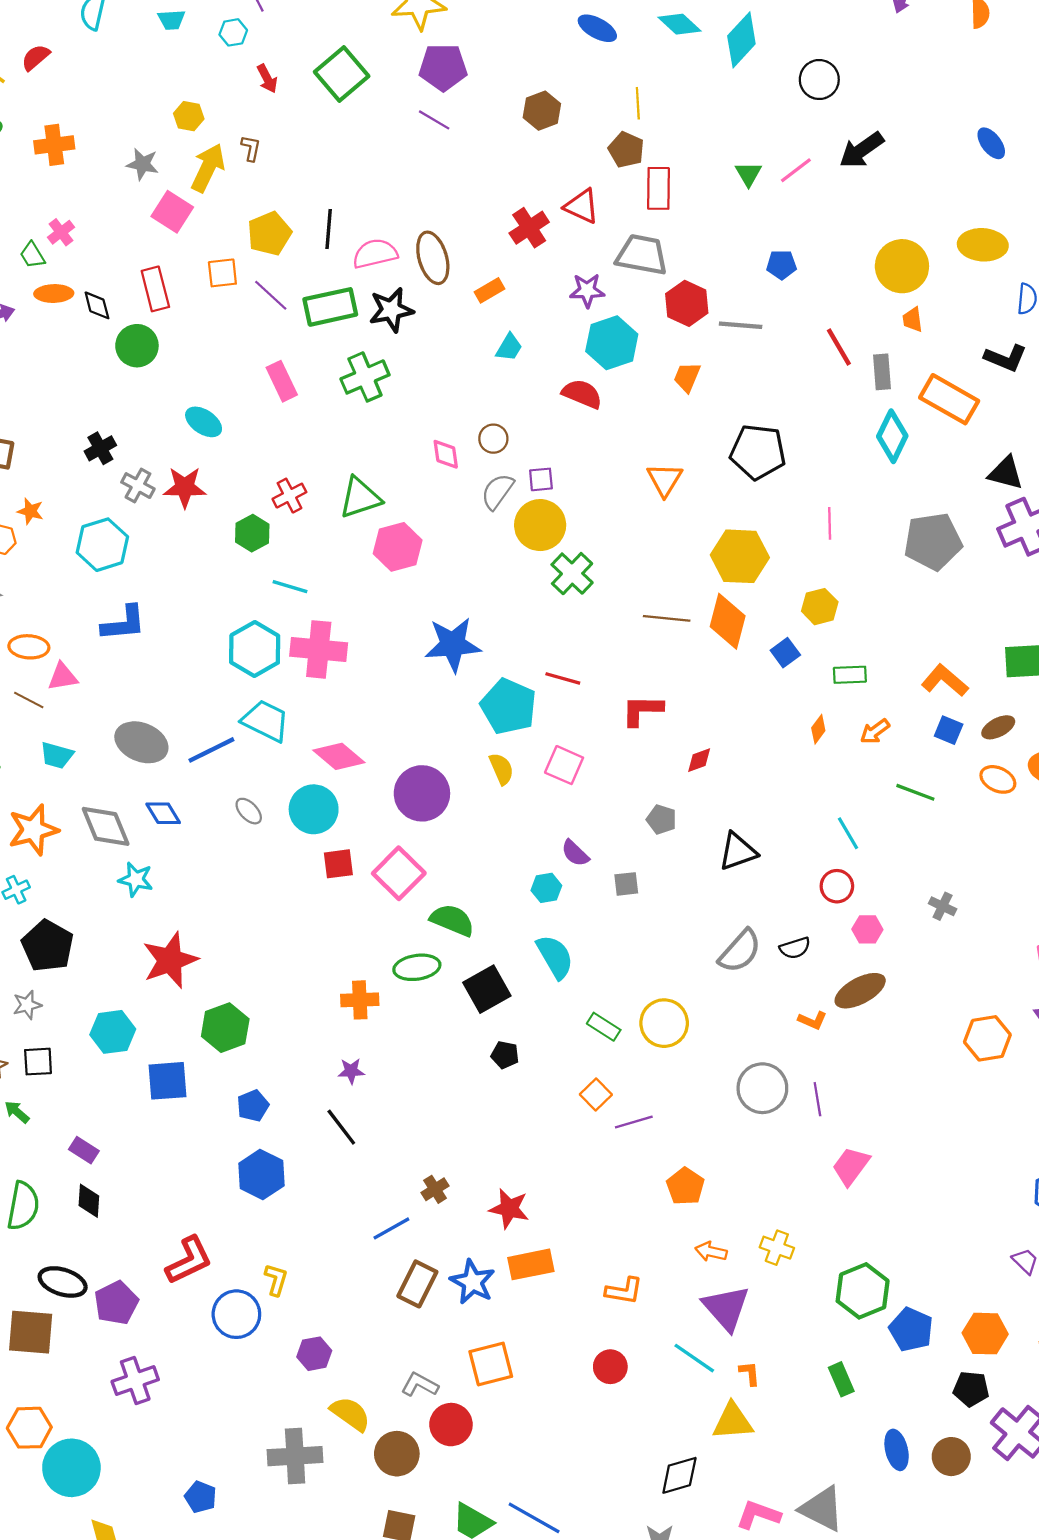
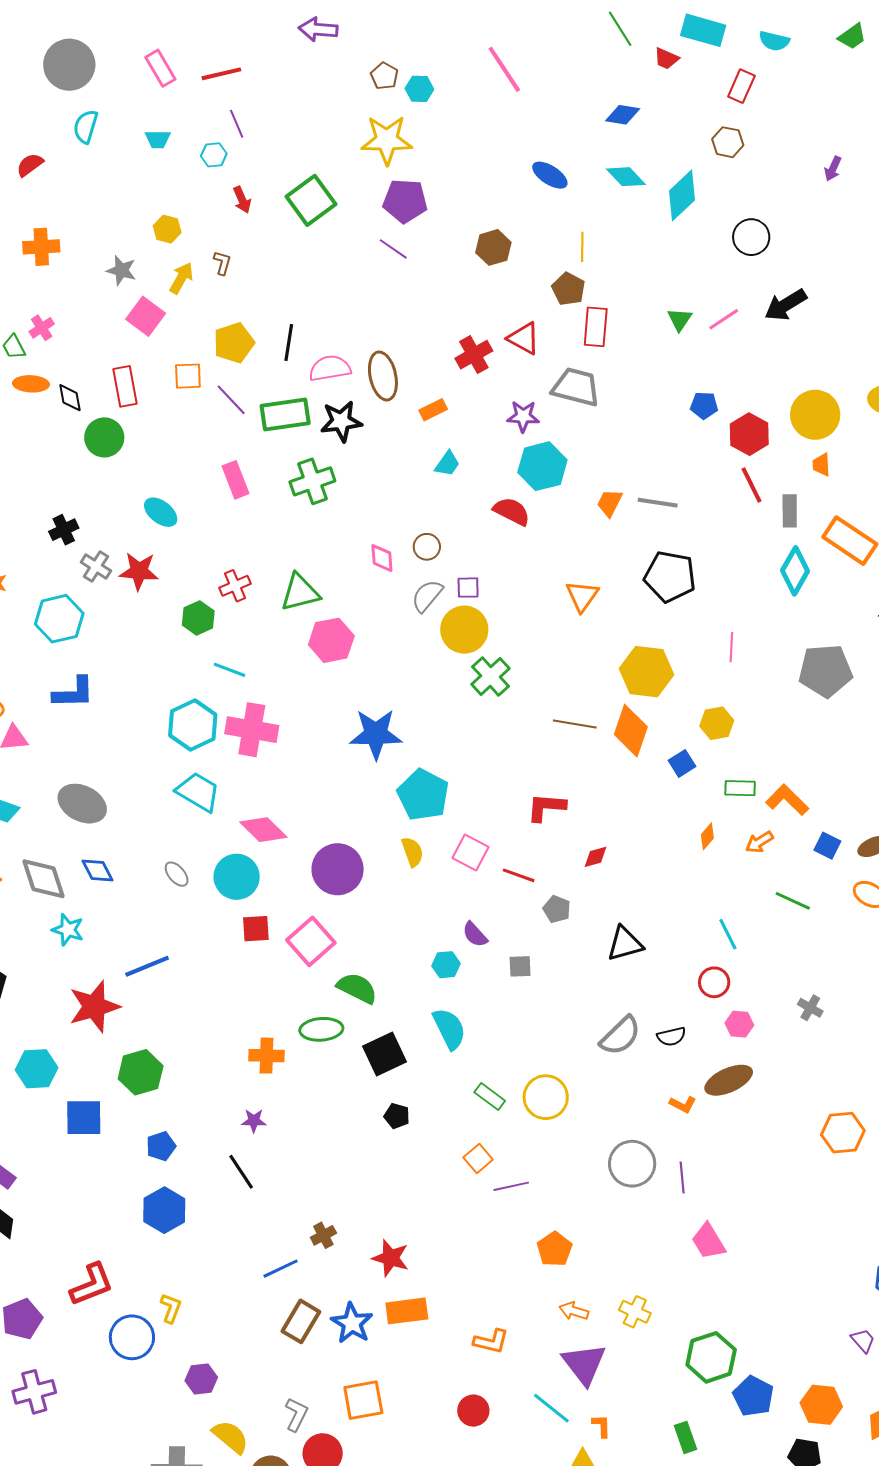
yellow arrow: (208, 168) -> (181, 278), size x0.7
red hexagon: (687, 303) -> (749, 434), moved
gray line: (741, 325) -> (658, 503), moved
red line: (563, 678) -> (519, 875), moved
orange L-shape: (945, 680) -> (787, 800), moved
blue line: (211, 750) -> (147, 966), moved
pink trapezoid: (851, 1166) -> (708, 1241), turned -72
gray L-shape: (420, 1385) -> (296, 1414), turned 84

